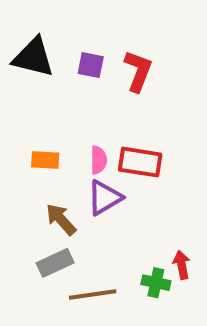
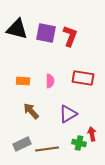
purple square: (91, 65) -> (46, 33), size x1.5
red rectangle: (140, 162) -> (83, 78), moved
purple triangle: (104, 198) -> (68, 114), moved
gray rectangle: (55, 263) -> (22, 144), moved

